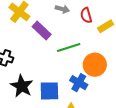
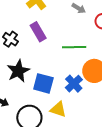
purple rectangle: (42, 30) -> (38, 32), moved

